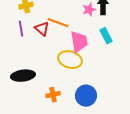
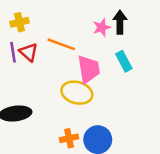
red triangle: (42, 29) -> (29, 52), moved
orange cross: (53, 95) -> (69, 138), moved

